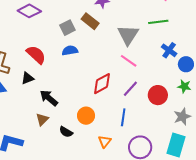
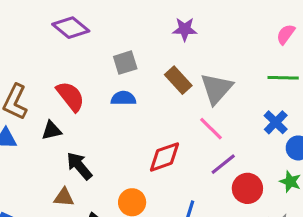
brown rectangle: (90, 21) -> (178, 80), moved
green line: (158, 22) -> (283, 78), moved
purple line: (130, 89) -> (223, 164), moved
brown triangle: (42, 119) -> (64, 197), turned 40

